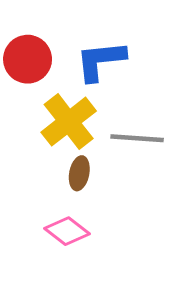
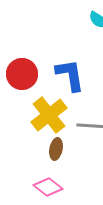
blue L-shape: (101, 61) -> (70, 75), turned 87

